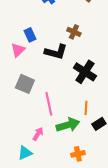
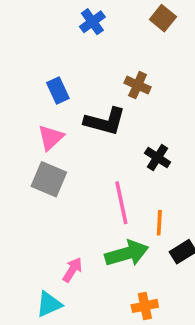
pink triangle: (18, 50) -> (51, 138), moved
black cross: (85, 72) -> (158, 158), size x0.6
pink line: (49, 104) -> (121, 203), moved

